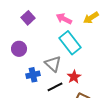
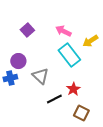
yellow arrow: (91, 18) -> (90, 41), moved
gray triangle: (53, 64) -> (40, 76), moved
blue cross: (33, 75) -> (10, 78), moved

